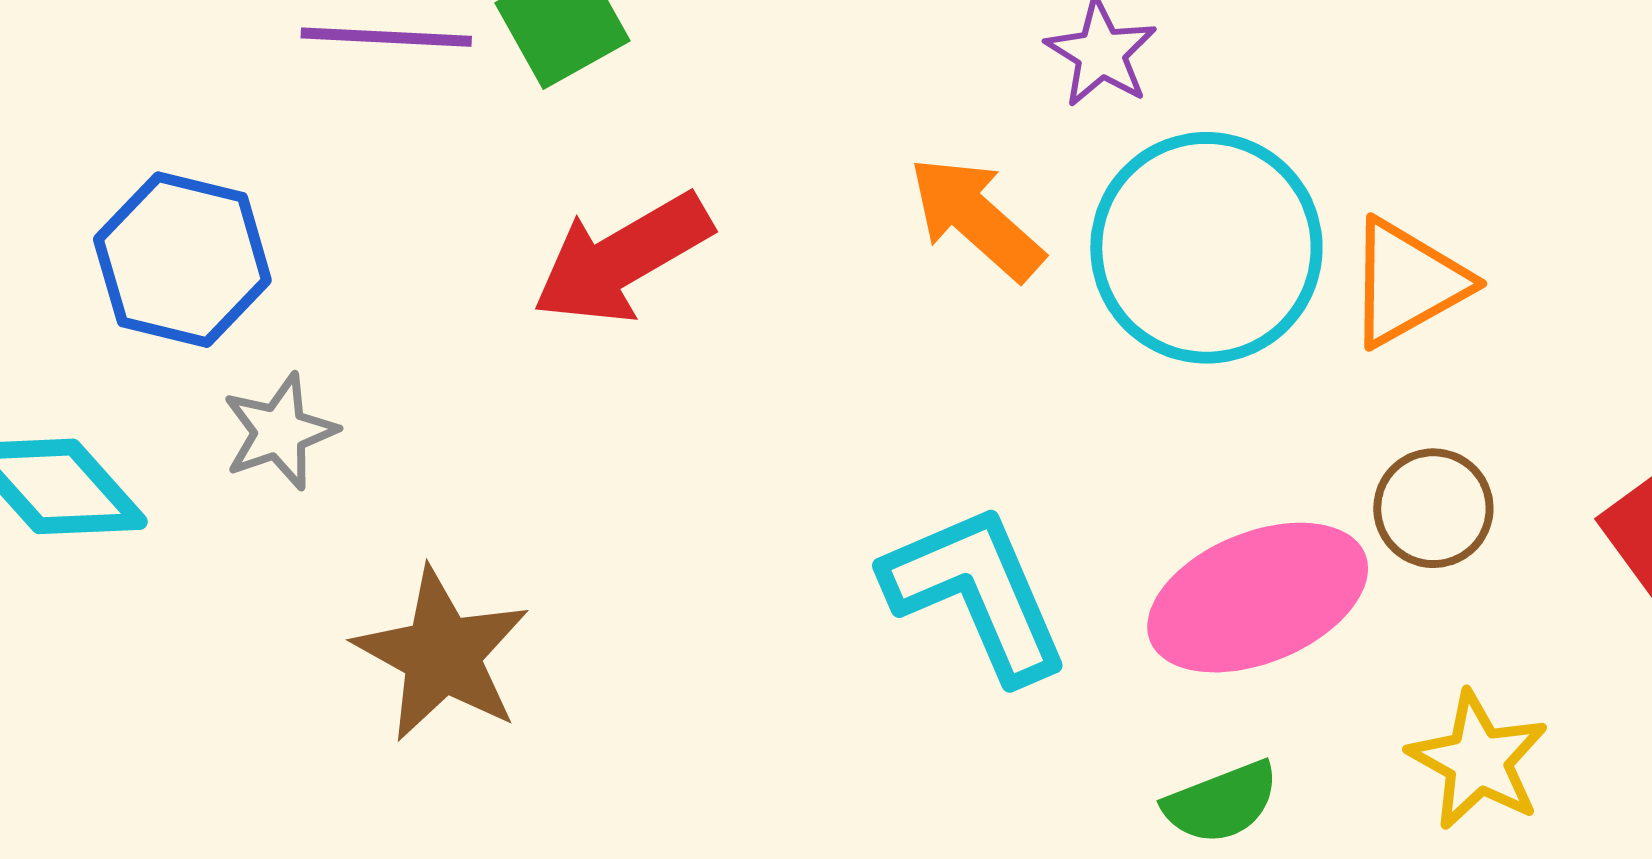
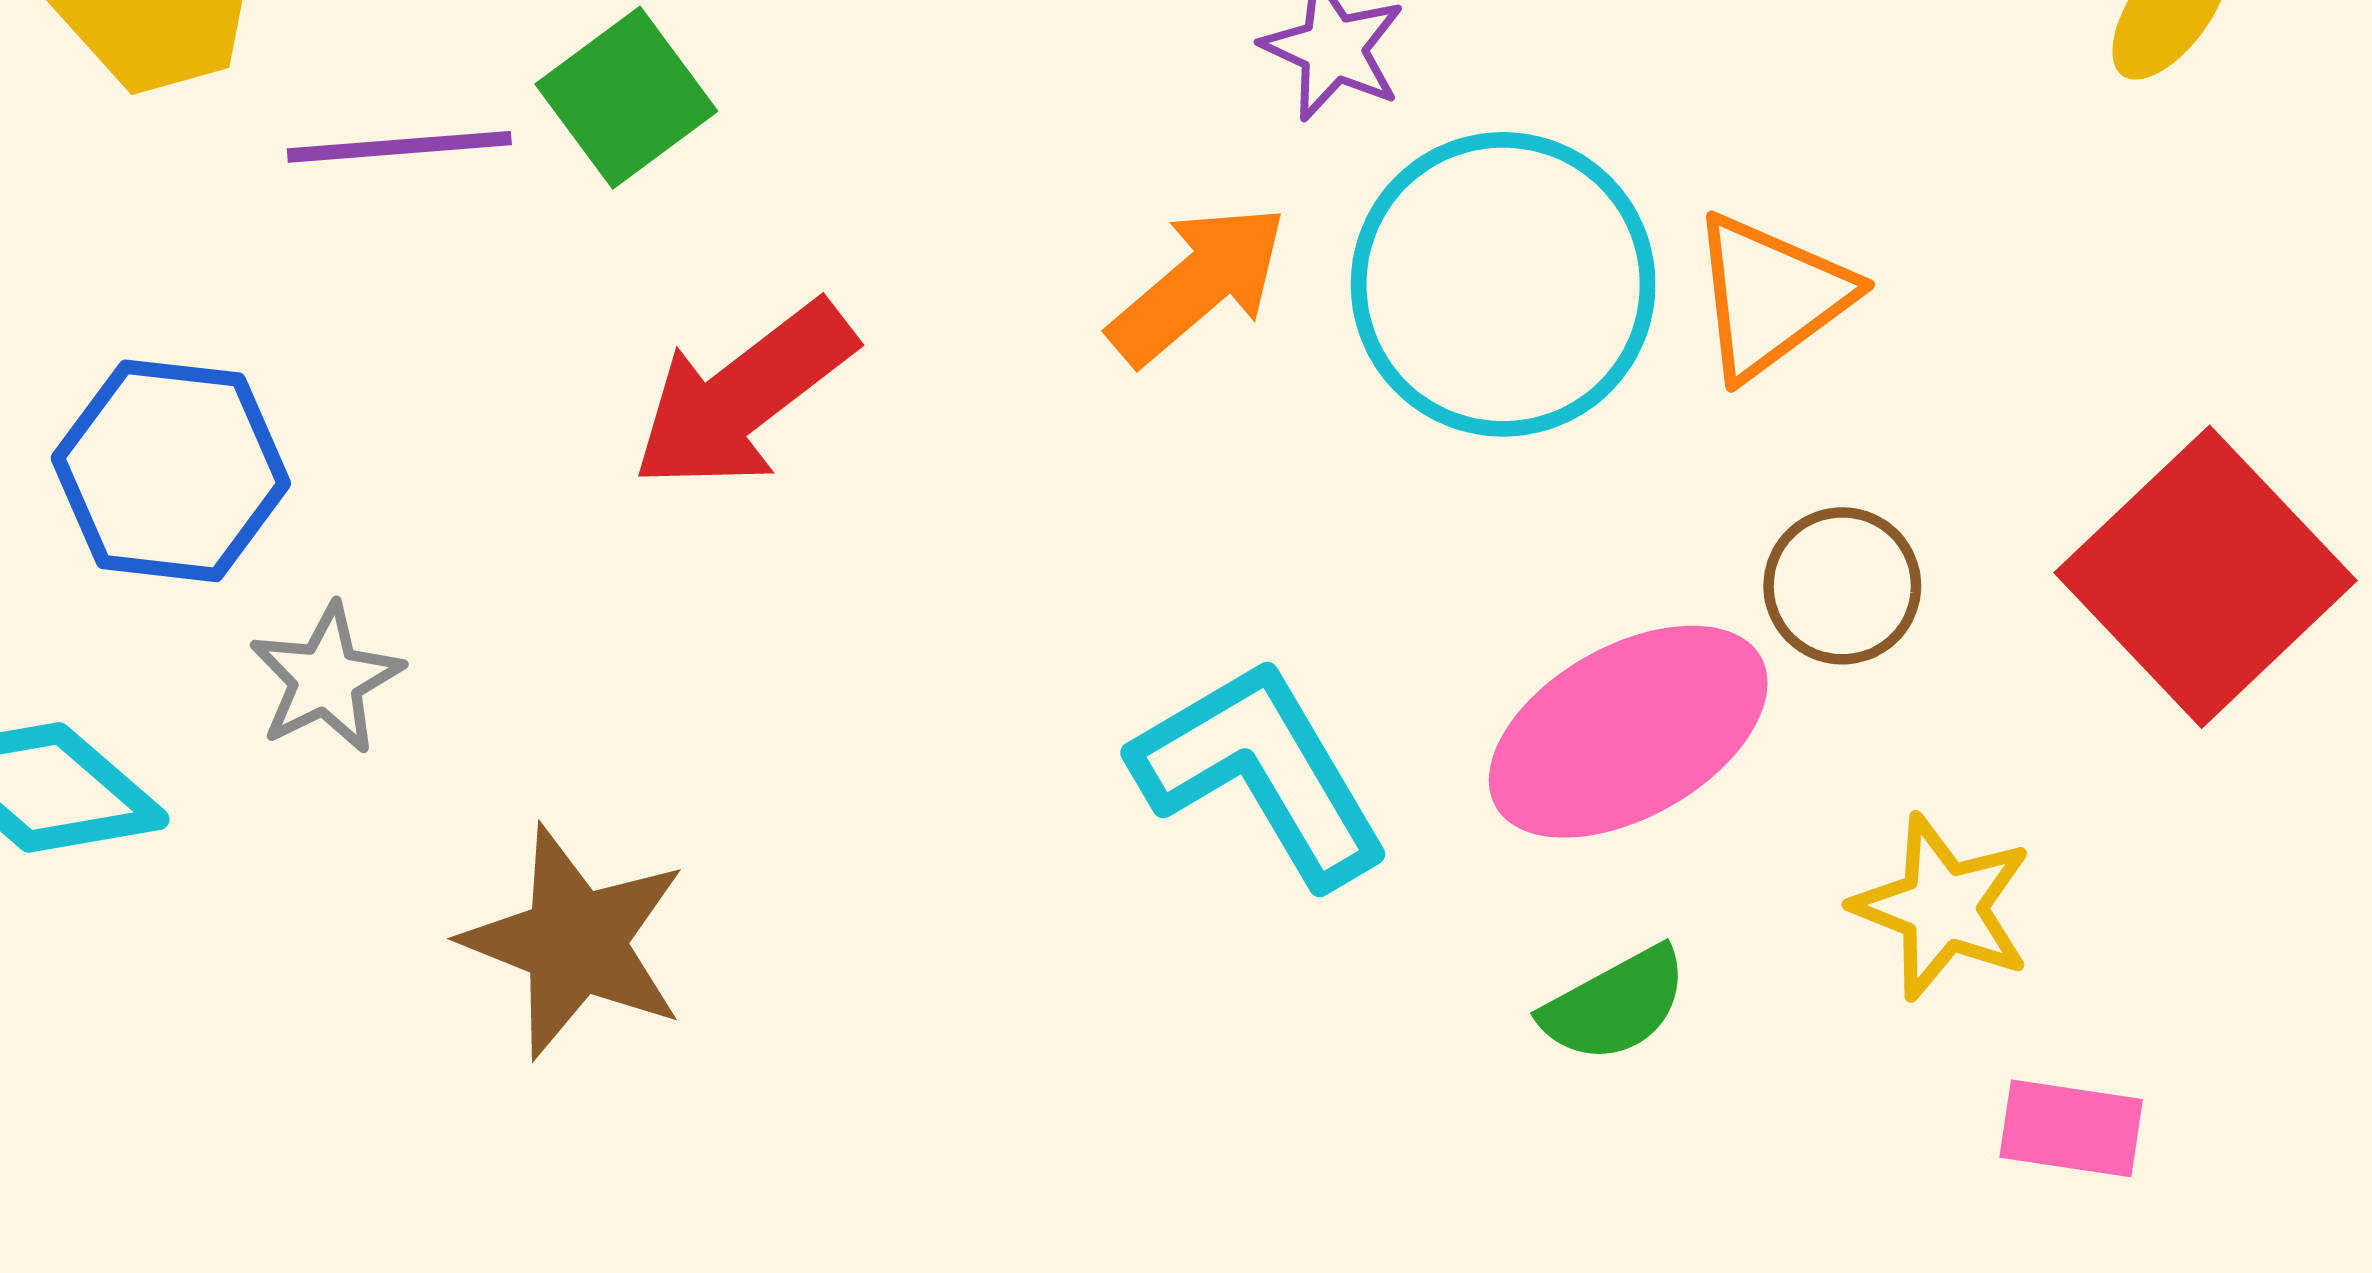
orange arrow: (976, 218) -> (1198, 284), turned 105

